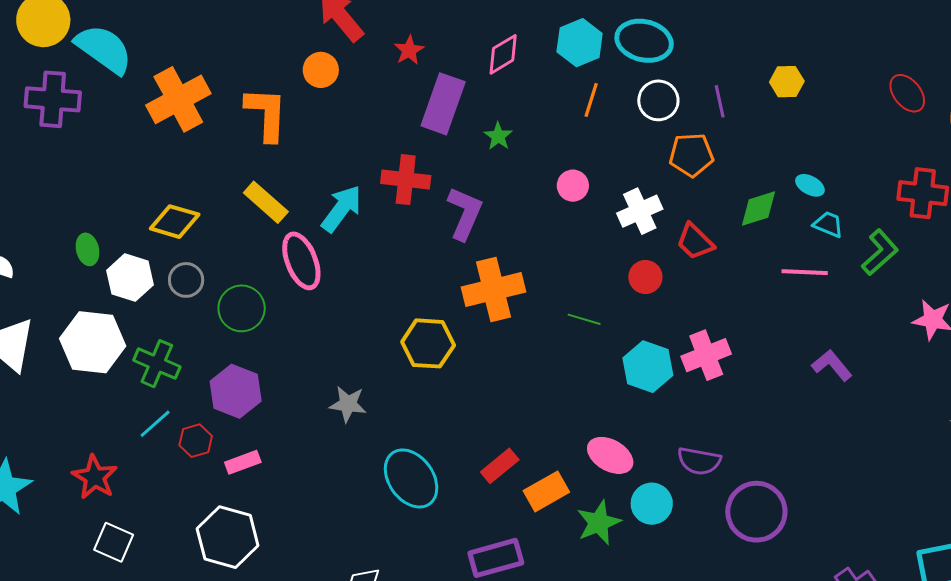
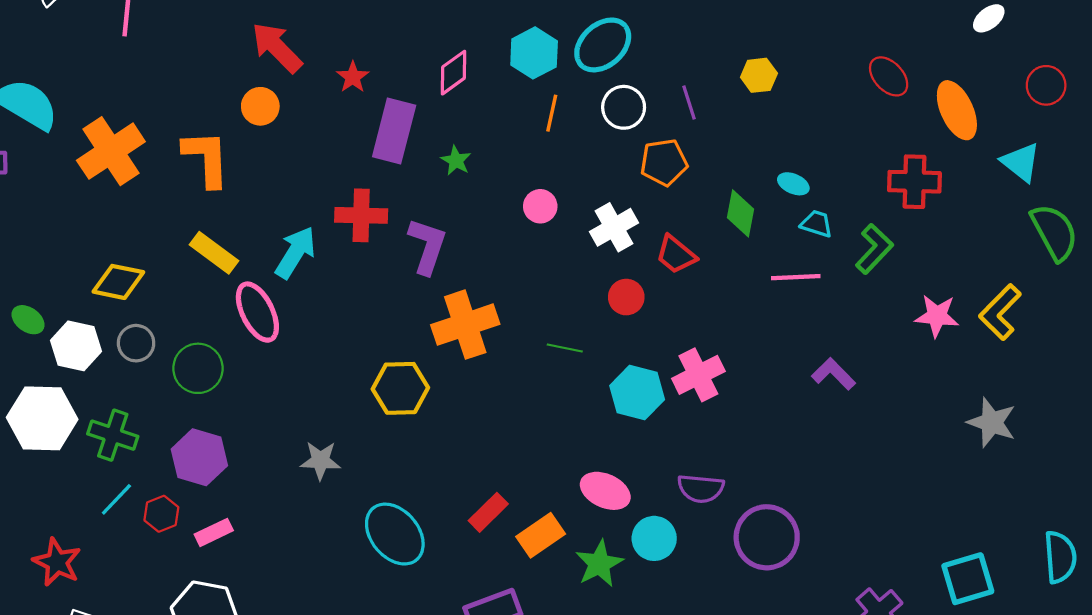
cyan ellipse: (644, 41) -> (603, 45), turned -50
green diamond: (759, 209) -> (741, 213), turned -57
green ellipse: (88, 249) -> (28, 320), turned -36

